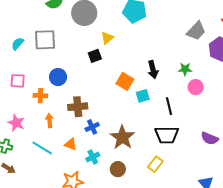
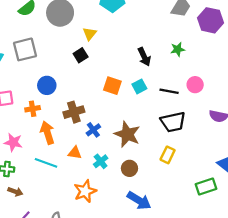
orange square: (125, 81) -> (112, 86), moved
pink circle: (196, 87) -> (195, 85), moved
black line: (169, 106) -> (169, 91), turned -54
orange arrow: (49, 120) -> (47, 133), size x1.5

